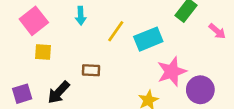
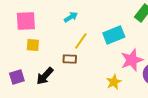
cyan arrow: (81, 16) -> (71, 17), moved, turned -120
pink square: (34, 21) -> (26, 21), turned 35
yellow line: (116, 31) -> (81, 41), moved

